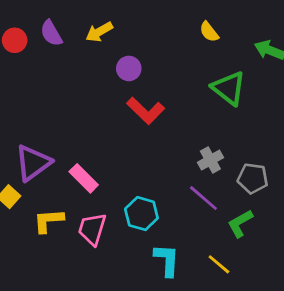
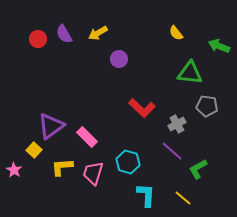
green triangle: (229, 88) -> (190, 73), turned -32
red L-shape: (146, 111) -> (142, 108), moved
gray pentagon: (253, 178) -> (207, 106), moved

